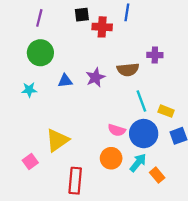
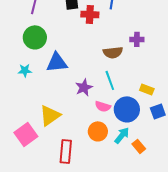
purple star: (95, 77) -> (84, 87), moved
blue triangle: (65, 81) -> (57, 62), size x1.6
cyan line: (141, 101) -> (110, 80), moved
pink square: (30, 162) -> (26, 134), size x1.6

